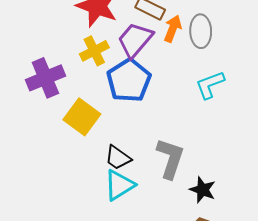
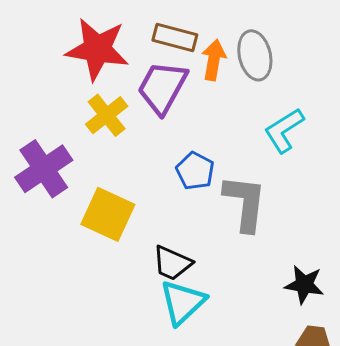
blue pentagon: (129, 80) -> (195, 171), moved, size x0.6
gray L-shape: (170, 158) -> (245, 203), moved

